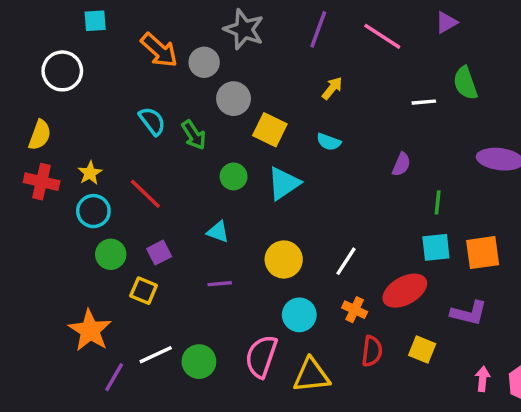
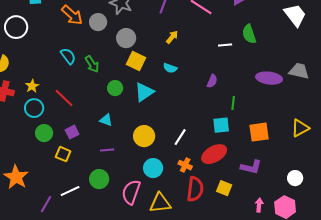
gray circle: (234, 99) -> (126, 38), moved
cyan square: (436, 247) -> (221, 125), moved
orange star: (90, 330) -> (16, 177), moved
red semicircle: (372, 351) -> (195, 189), size x1.4
green circle: (199, 362) -> (99, 179), moved

